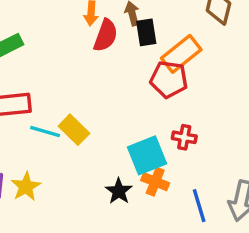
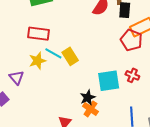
orange cross: (155, 182) -> (90, 109), moved
yellow star: (26, 187) -> (37, 61), moved

